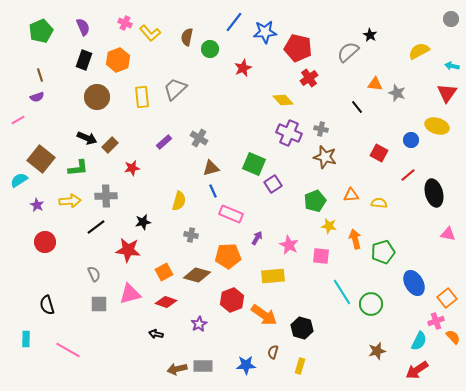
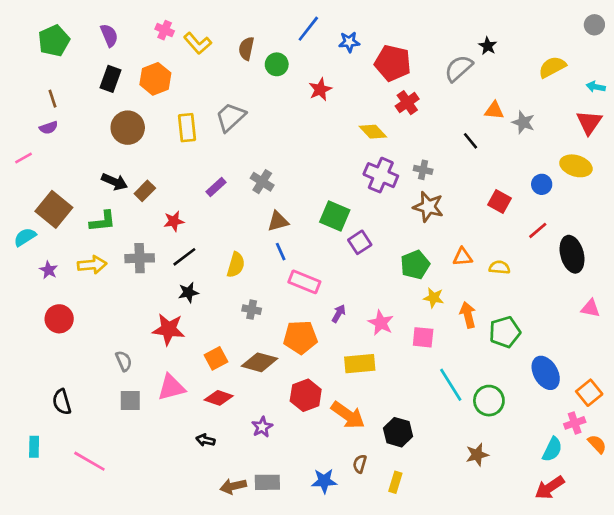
blue star: (265, 32) -> (349, 42), size x0.7
black line: (96, 227) -> (184, 257), moved
brown star: (377, 351) -> (477, 455), moved

